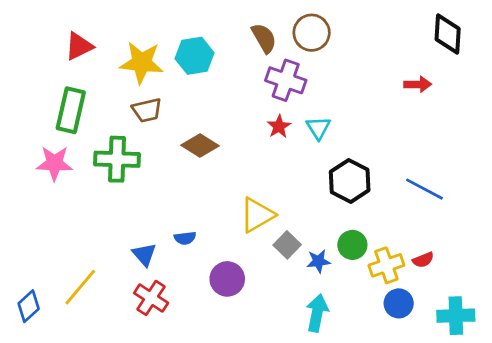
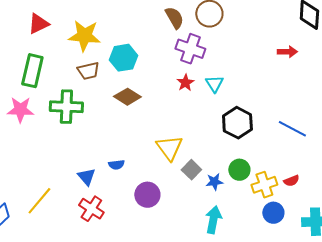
cyan hexagon: (195, 56) -> (123, 58), moved
yellow triangle: (257, 215) -> (169, 148), turned -36

